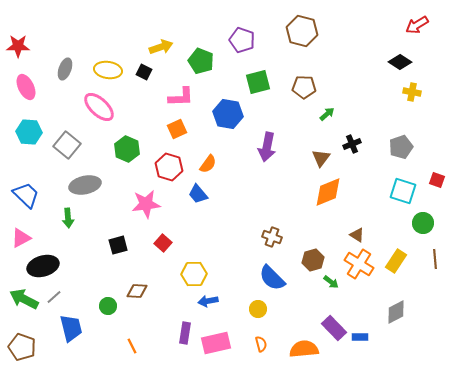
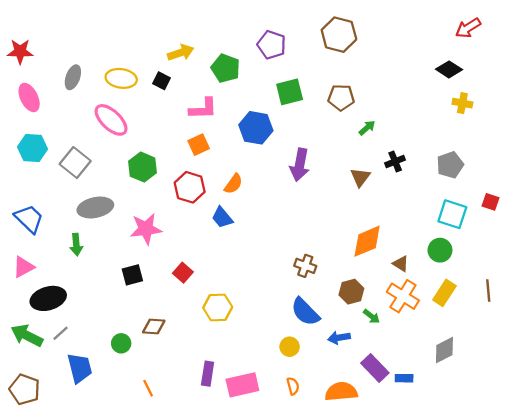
orange diamond: (328, 192) -> (367, 241), moved
pink star: (146, 204) -> (146, 229), moved
green circle: (423, 223) -> (440, 250), moved
blue arrow: (208, 301) -> (339, 338), moved

